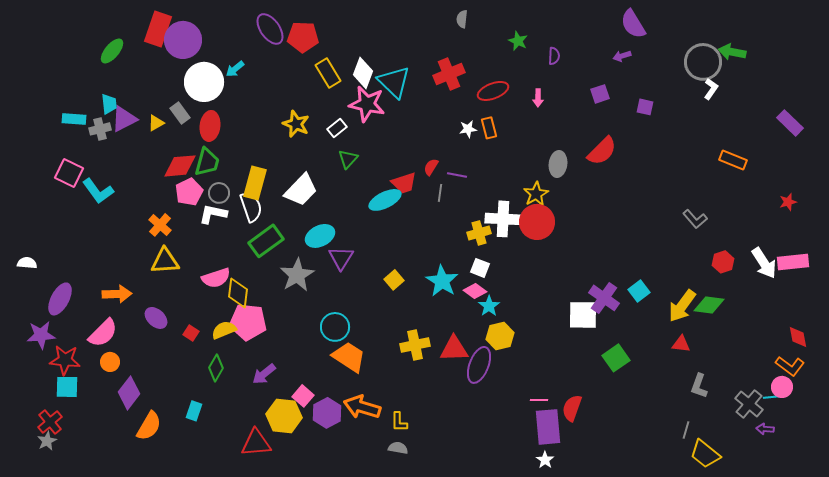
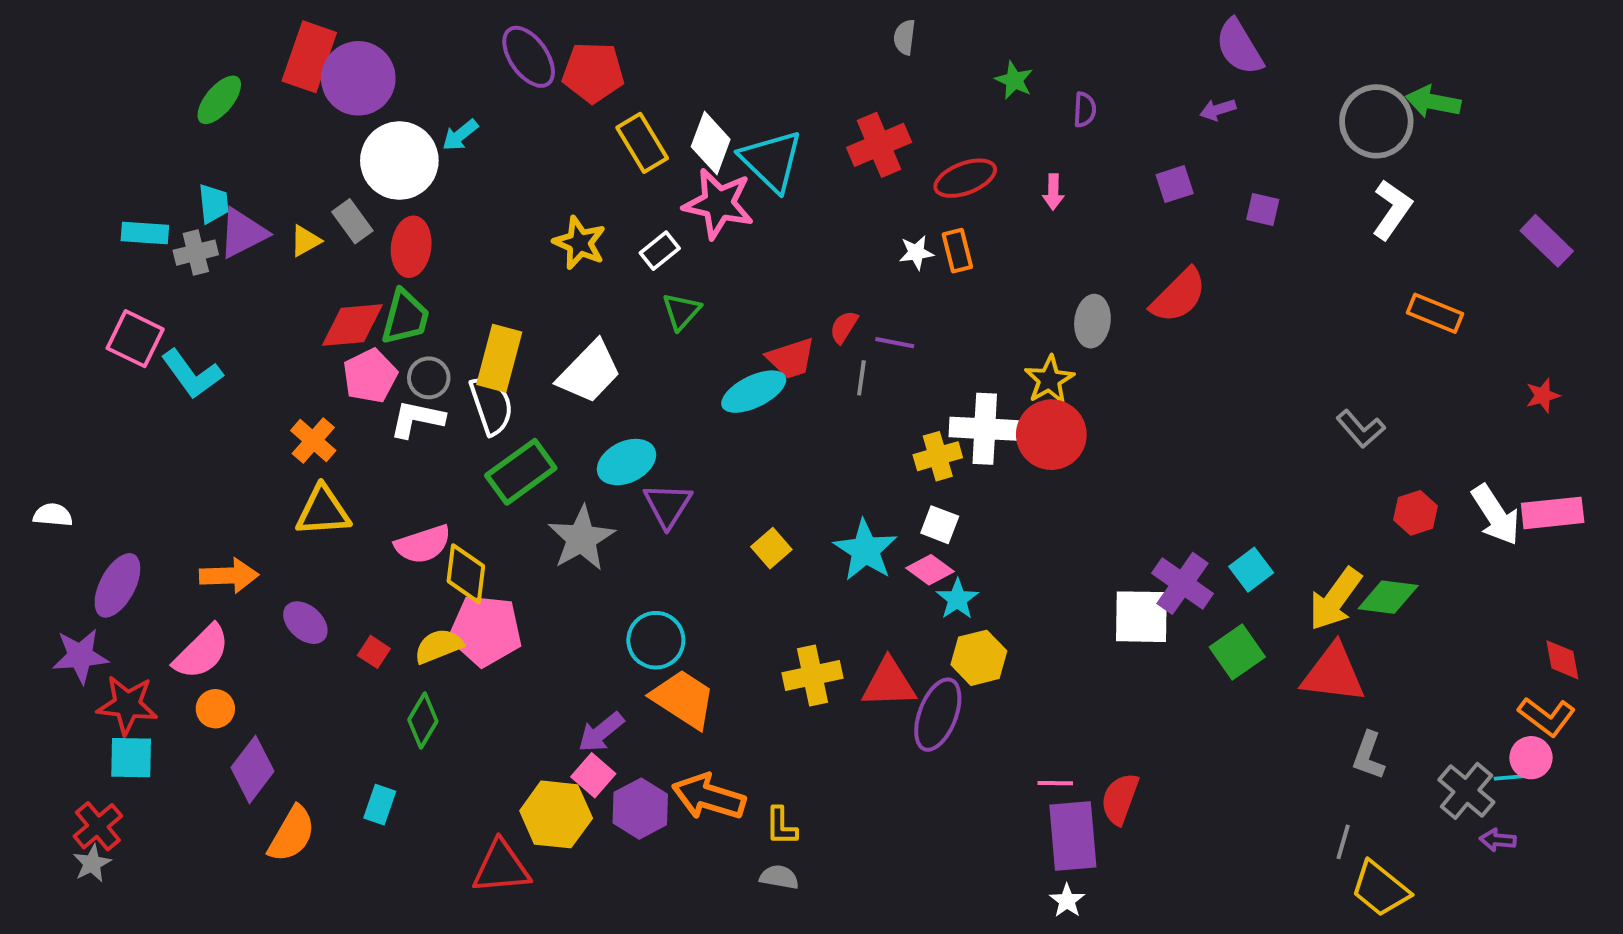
white L-shape: (711, 89) -> (1392, 209), moved, size x1.4
red triangle: (681, 344) -> (1333, 673), size x1.8
green square: (616, 358) -> (1237, 652), moved
purple arrow: (264, 374) -> (601, 732), moved

